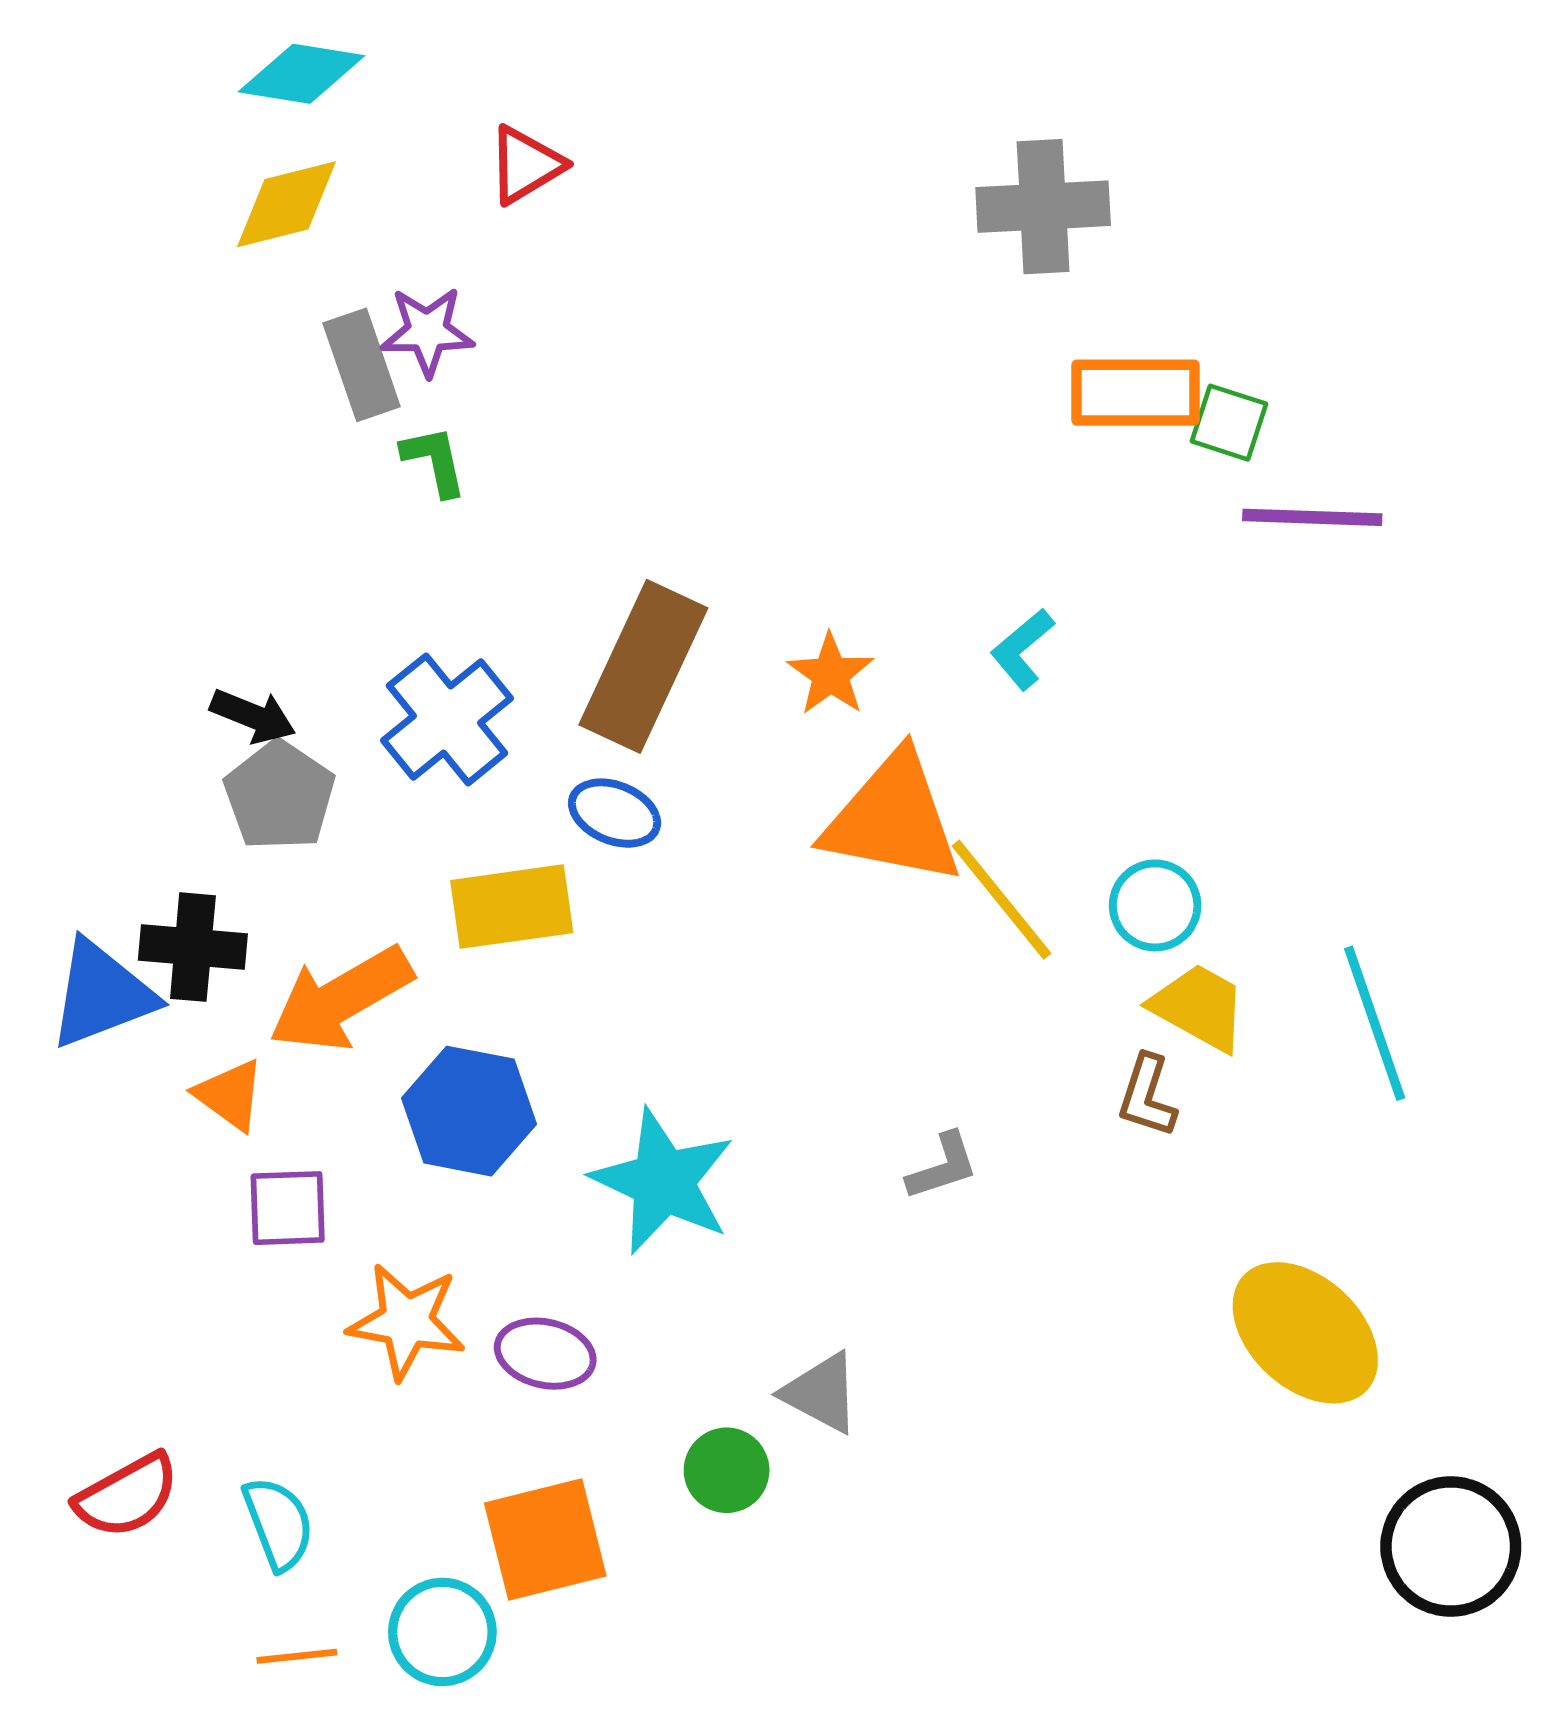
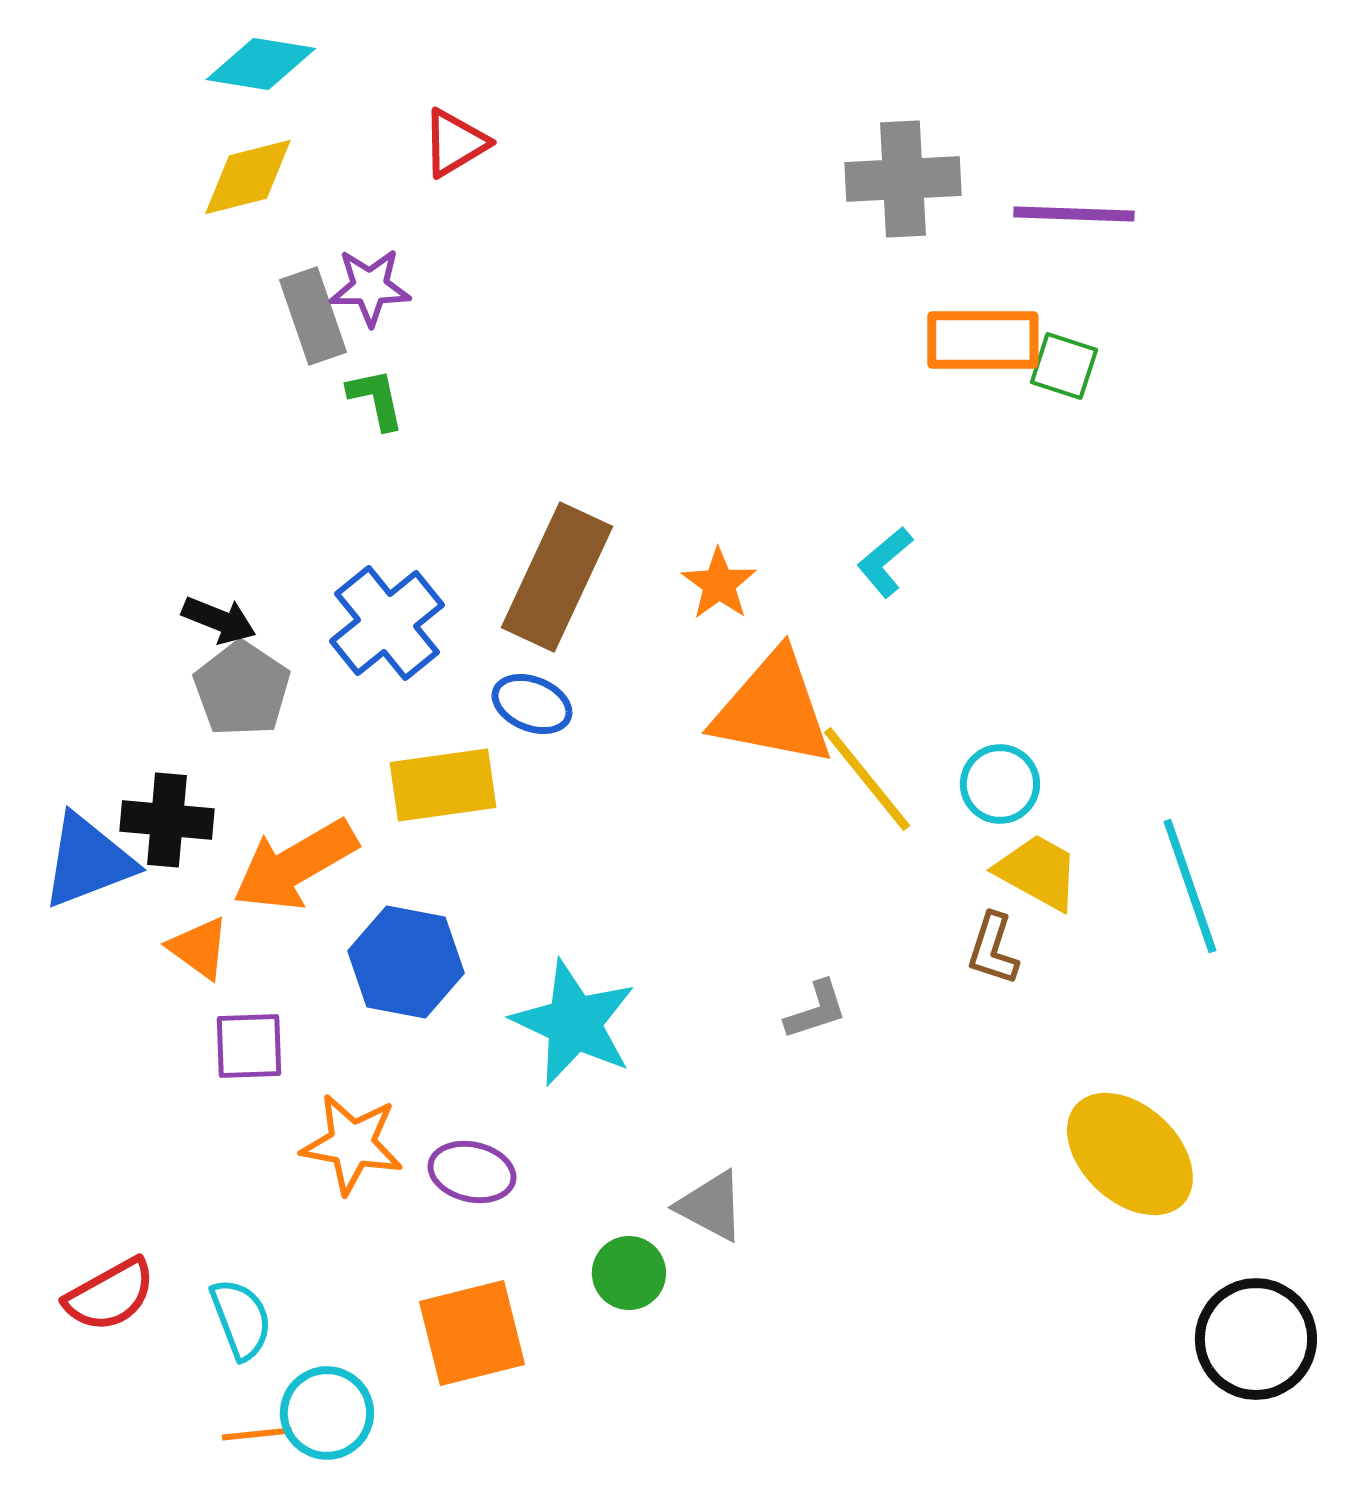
purple line: (1312, 517) -> (1074, 214), moved
cyan circle: (442, 1632) -> (327, 1413), moved

